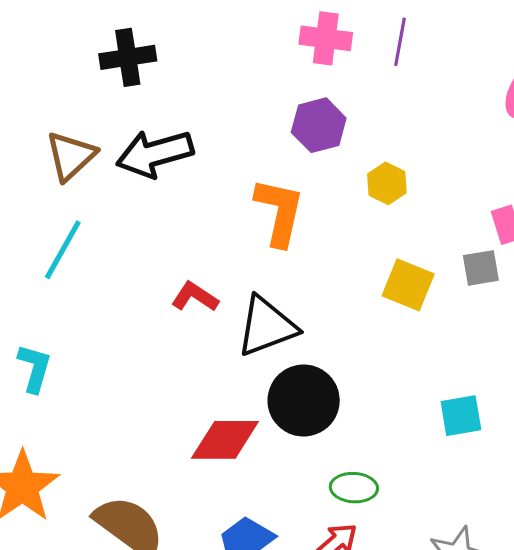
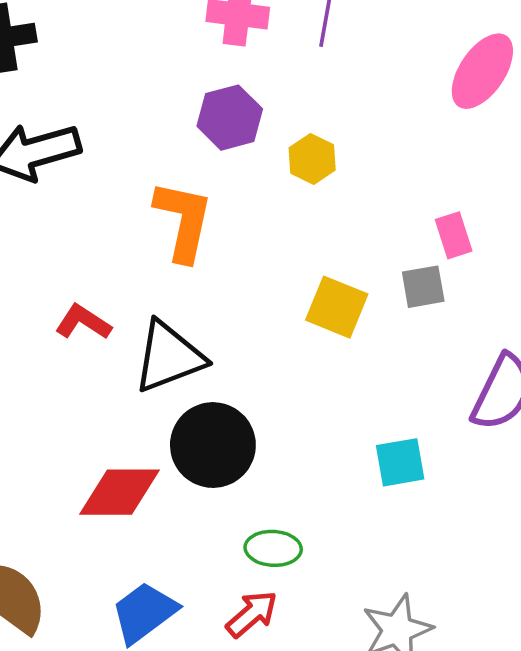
yellow hexagon: (387, 183) -> (312, 159), moved

